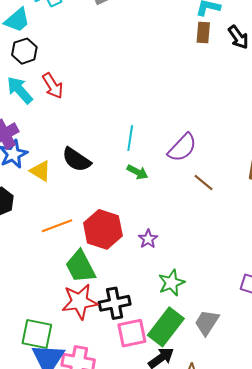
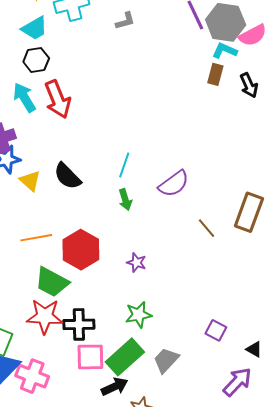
red arrow: (53, 86) -> (58, 99), size x1.4
green arrow: (137, 172) -> (125, 200), turned 35
brown line: (204, 182) -> (207, 228), moved
purple star: (148, 239) -> (136, 263), moved, turned -30
green trapezoid: (80, 267) -> (52, 282), turned -45

